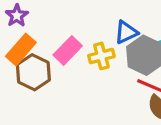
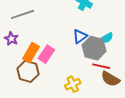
orange rectangle: (21, 49) -> (31, 53), moved
yellow cross: (101, 56) -> (73, 84), moved

